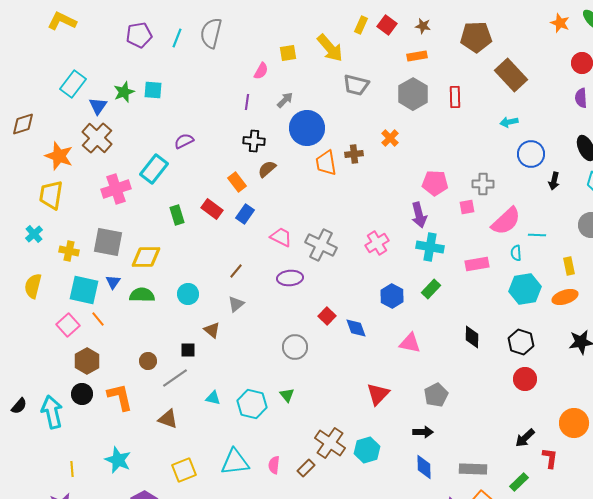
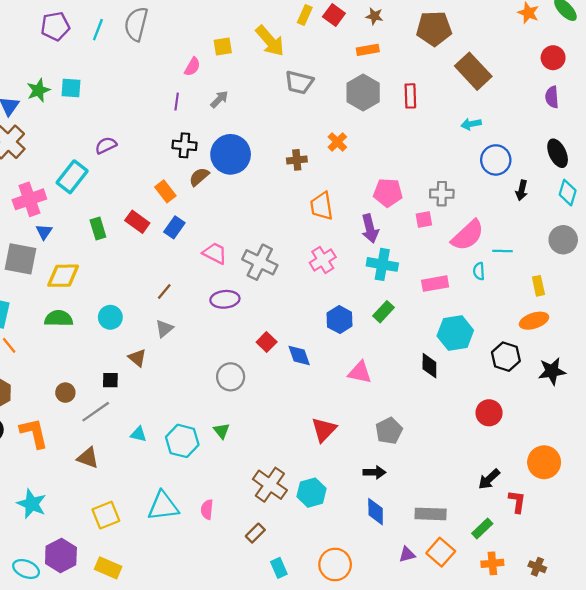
blue circle: (307, 128) -> (231, 154), moved
orange trapezoid: (326, 163) -> (322, 206), moved
blue triangle: (113, 282) -> (44, 232), moved
cyan hexagon: (525, 289) -> (455, 333), moved
black hexagon: (521, 342) -> (506, 357), moved
brown rectangle: (306, 468) -> (255, 533), moved

